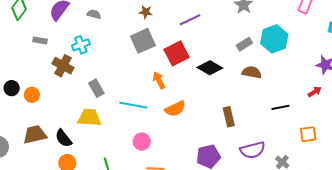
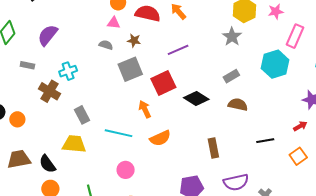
gray semicircle: (94, 14) -> (106, 45), moved
cyan hexagon: (274, 39) -> (275, 64), moved
orange square: (308, 134) -> (298, 156), moved, turned -30

